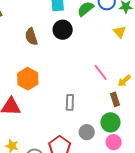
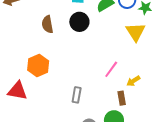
yellow triangle: (120, 32) -> (136, 32), size x1.5
pink line: (101, 72) -> (111, 69), turned 66

